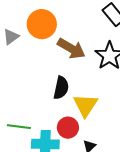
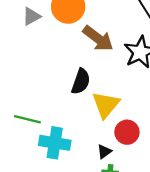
red circle: (68, 128) -> (127, 132), moved

